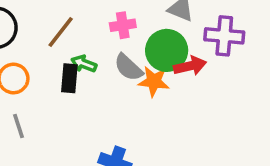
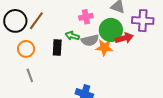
brown line: (61, 32) -> (36, 21), moved
green arrow: (84, 64) -> (72, 36), moved
gray semicircle: (128, 67) -> (90, 40), turned -54

